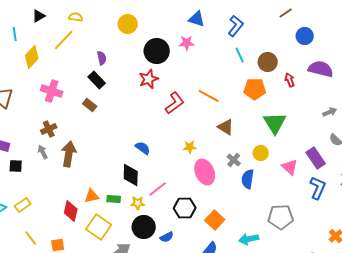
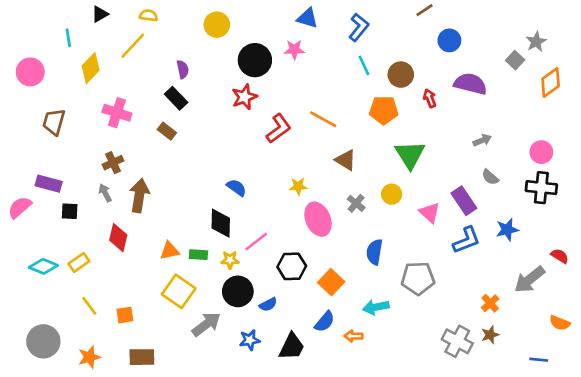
blue semicircle: (248, 179) -> (374, 252), moved
blue L-shape: (318, 188) -> (466, 240), turned 45
red diamond: (71, 211) -> (118, 238), moved

